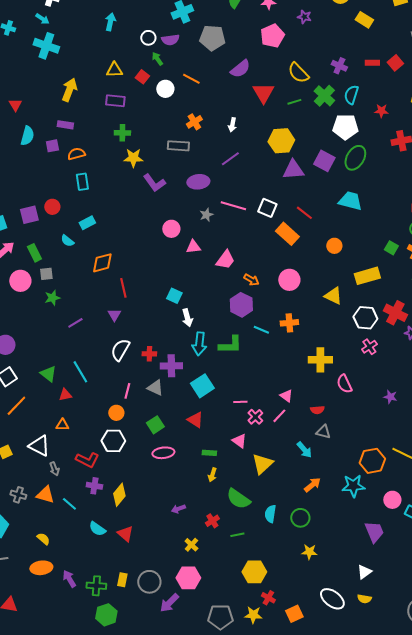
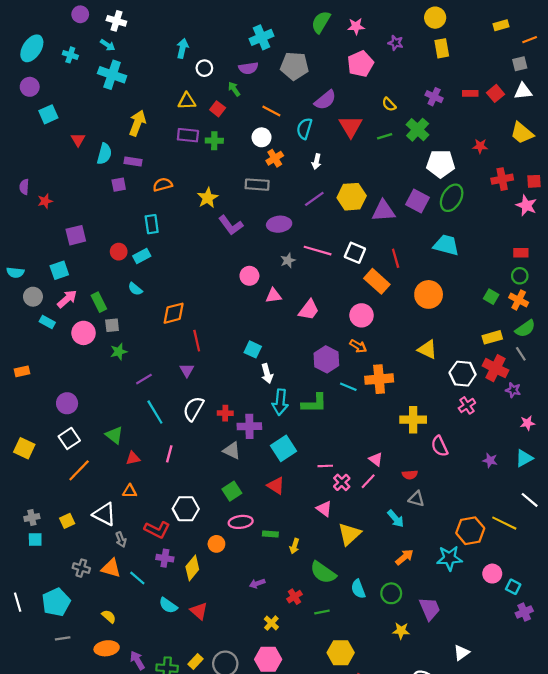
yellow rectangle: (364, 20) -> (442, 48), moved, turned 48
white circle: (148, 38) -> (204, 68), moved
yellow semicircle: (298, 73) -> (389, 104), size x0.6
white circle: (165, 89) -> (262, 137), moved
cyan semicircle: (351, 95) -> (304, 129), moved
green cross: (122, 133) -> (214, 141), moved
cyan semicircle: (27, 136) -> (104, 154), moved
yellow hexagon: (281, 141) -> (352, 197), moved
orange semicircle: (76, 154) -> (163, 185), moved
yellow star: (133, 158) -> (208, 198), turned -30
red line: (304, 213) -> (396, 258), turned 36
purple square: (29, 215) -> (76, 235), moved
cyan rectangle: (87, 223) -> (142, 256), moved
orange circle: (334, 246) -> (429, 294), size x1.6
yellow rectangle: (367, 276) -> (492, 337), moved, size x0.7
orange arrow: (251, 280) -> (358, 346), moved
pink circle: (289, 280) -> (362, 315), moved
orange cross: (289, 323) -> (379, 379), size x1.4
cyan line: (80, 372) -> (155, 412), moved
pink line: (127, 391) -> (169, 454), moved
orange circle: (116, 413) -> (216, 544), moved
green rectangle: (209, 453) -> (270, 534), moved
cyan semicircle: (270, 514) -> (358, 589), turned -30
purple trapezoid: (374, 532) -> (430, 609), moved
yellow rectangle: (122, 580) -> (196, 661), turned 32

